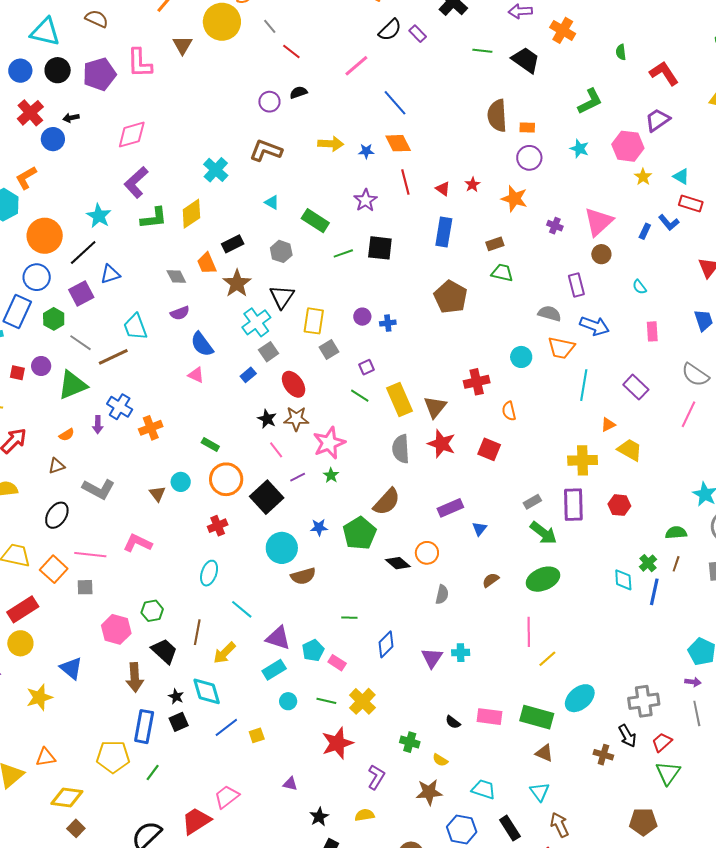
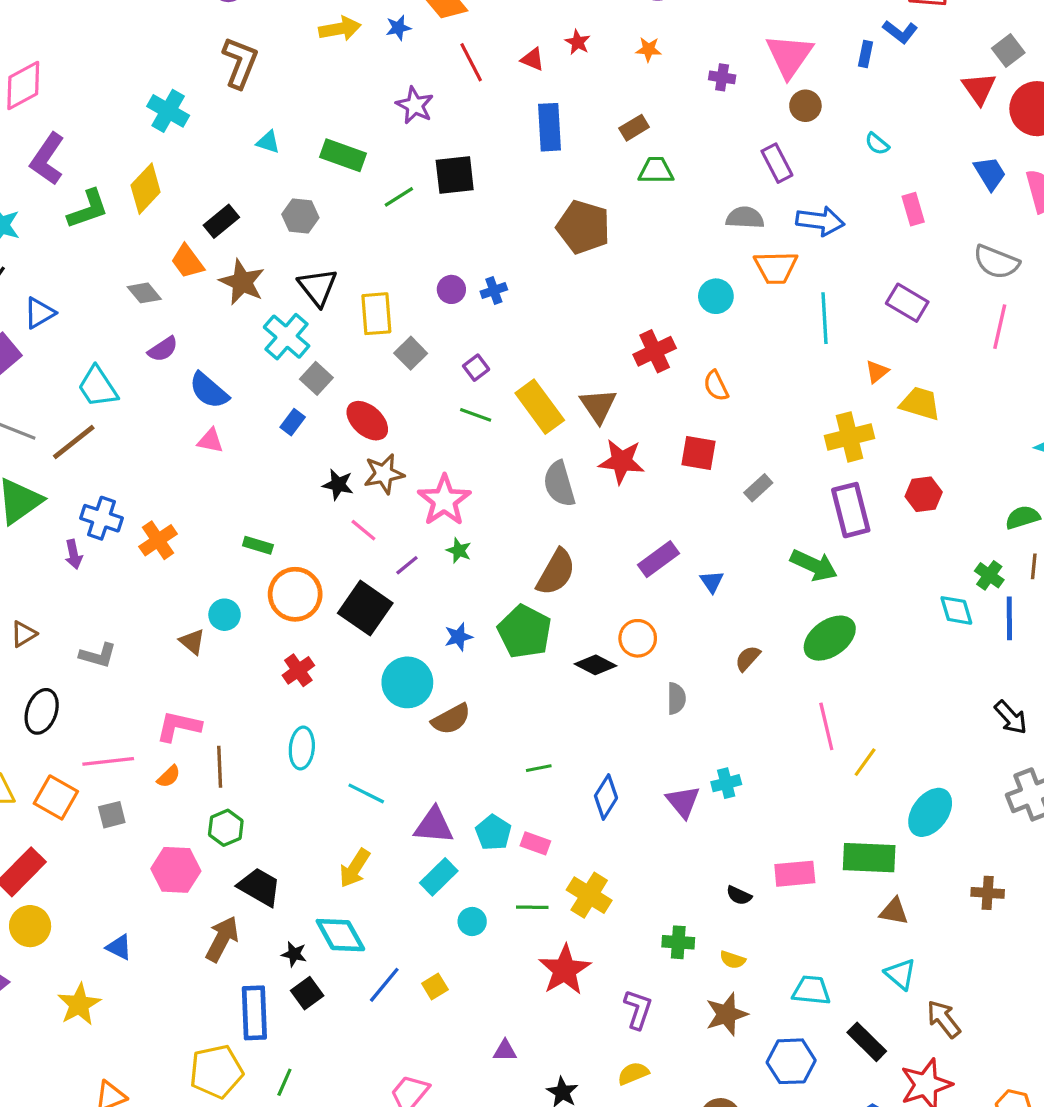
brown L-shape: (266, 151) -> (240, 63), turned 104
orange star: (514, 199) -> (648, 49), size x0.6
orange semicircle: (67, 435) -> (169, 776), moved
gray L-shape: (99, 489) -> (98, 655), size x0.7
gray rectangle: (532, 502) -> (758, 488), moved
brown line: (197, 632) -> (220, 767), moved
blue triangle: (71, 668) -> (119, 947), size x0.7
brown arrow: (135, 677) -> (222, 939), turned -136
black arrow: (627, 736) -> (1011, 717), moved

